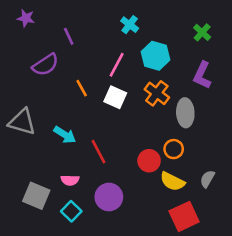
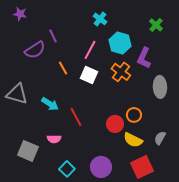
purple line: (69, 36) -> (53, 36), moved
purple L-shape: (202, 75) -> (144, 58), moved
gray ellipse: (185, 113) -> (160, 87), moved
purple circle: (109, 197) -> (101, 167), moved
cyan square: (71, 211) -> (67, 169), moved

